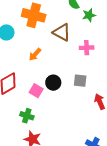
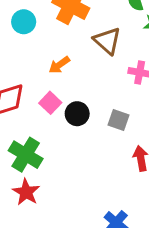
pink square: (36, 91) -> (50, 103), moved
green cross: (27, 116) -> (26, 155), size x1.5

